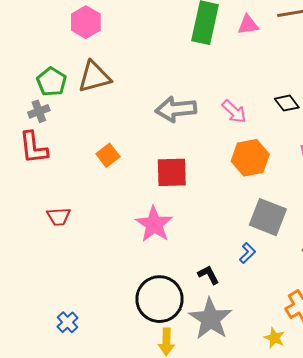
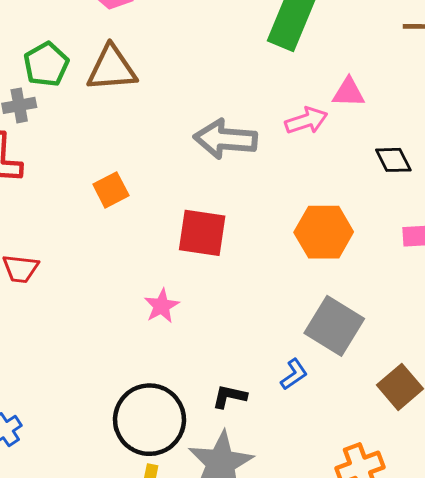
pink triangle: (248, 25) -> (349, 92), moved
pink arrow: (234, 111) -> (306, 121), moved, turned -72
pink star: (154, 224) -> (162, 306), size x0.6
black L-shape: (208, 275) -> (229, 396), turned -60

